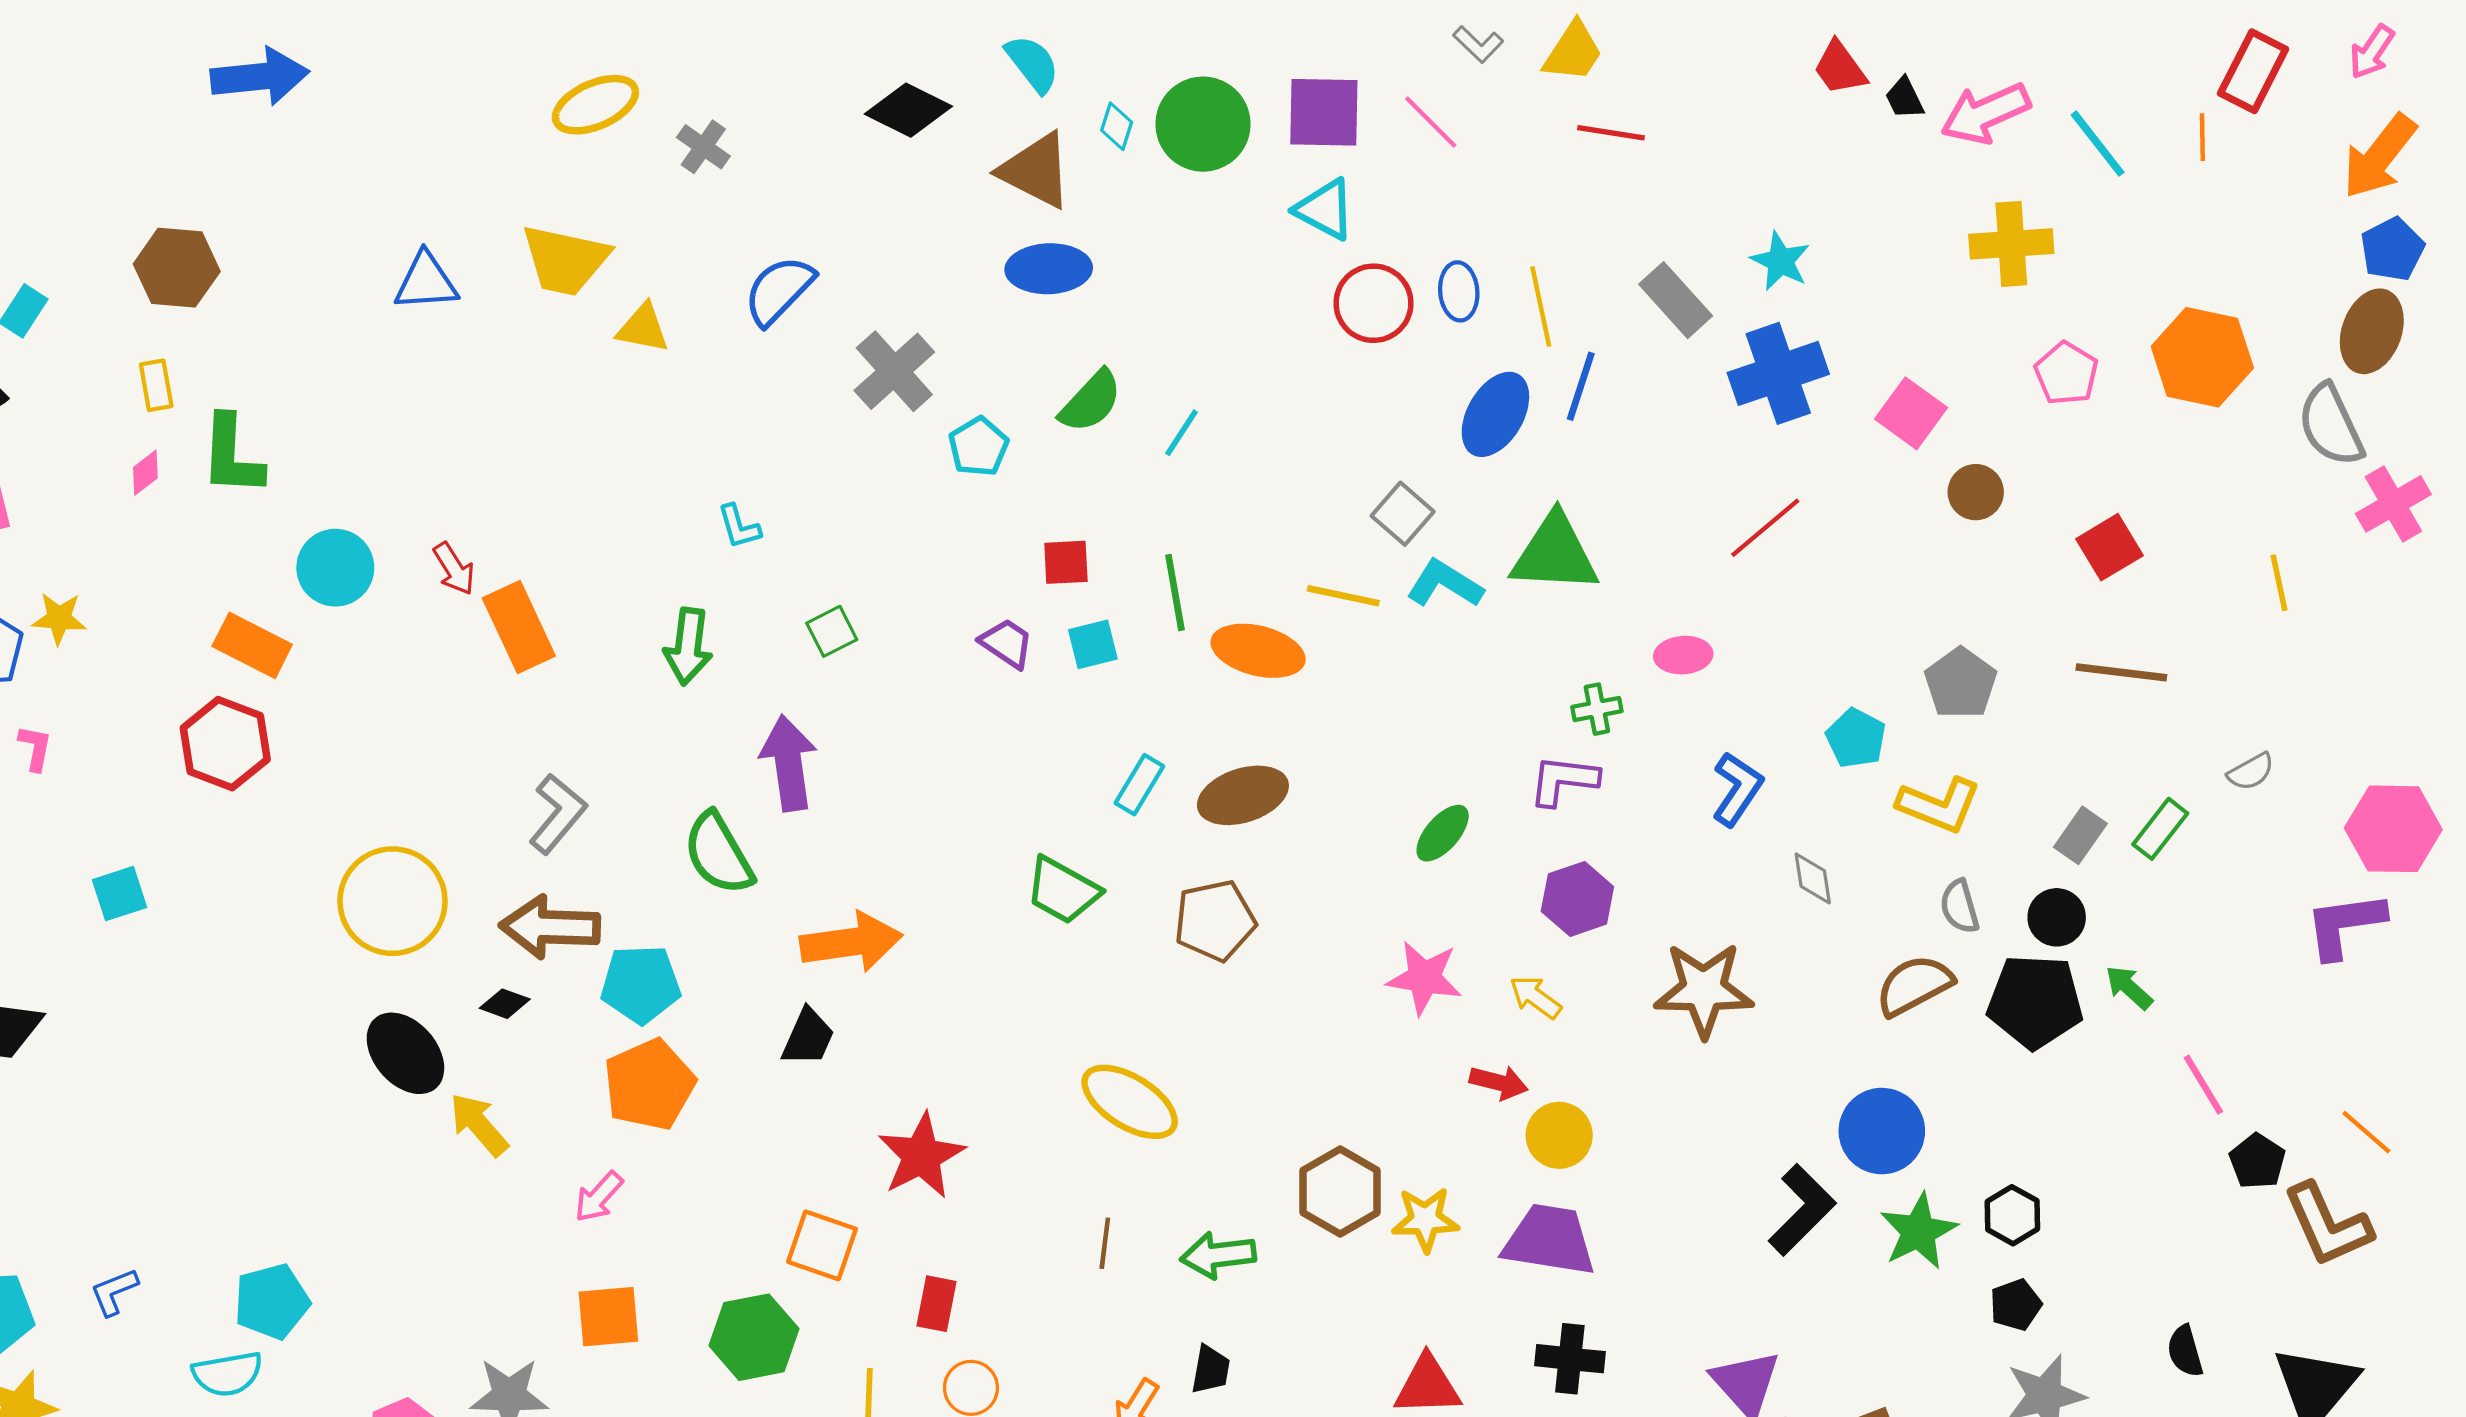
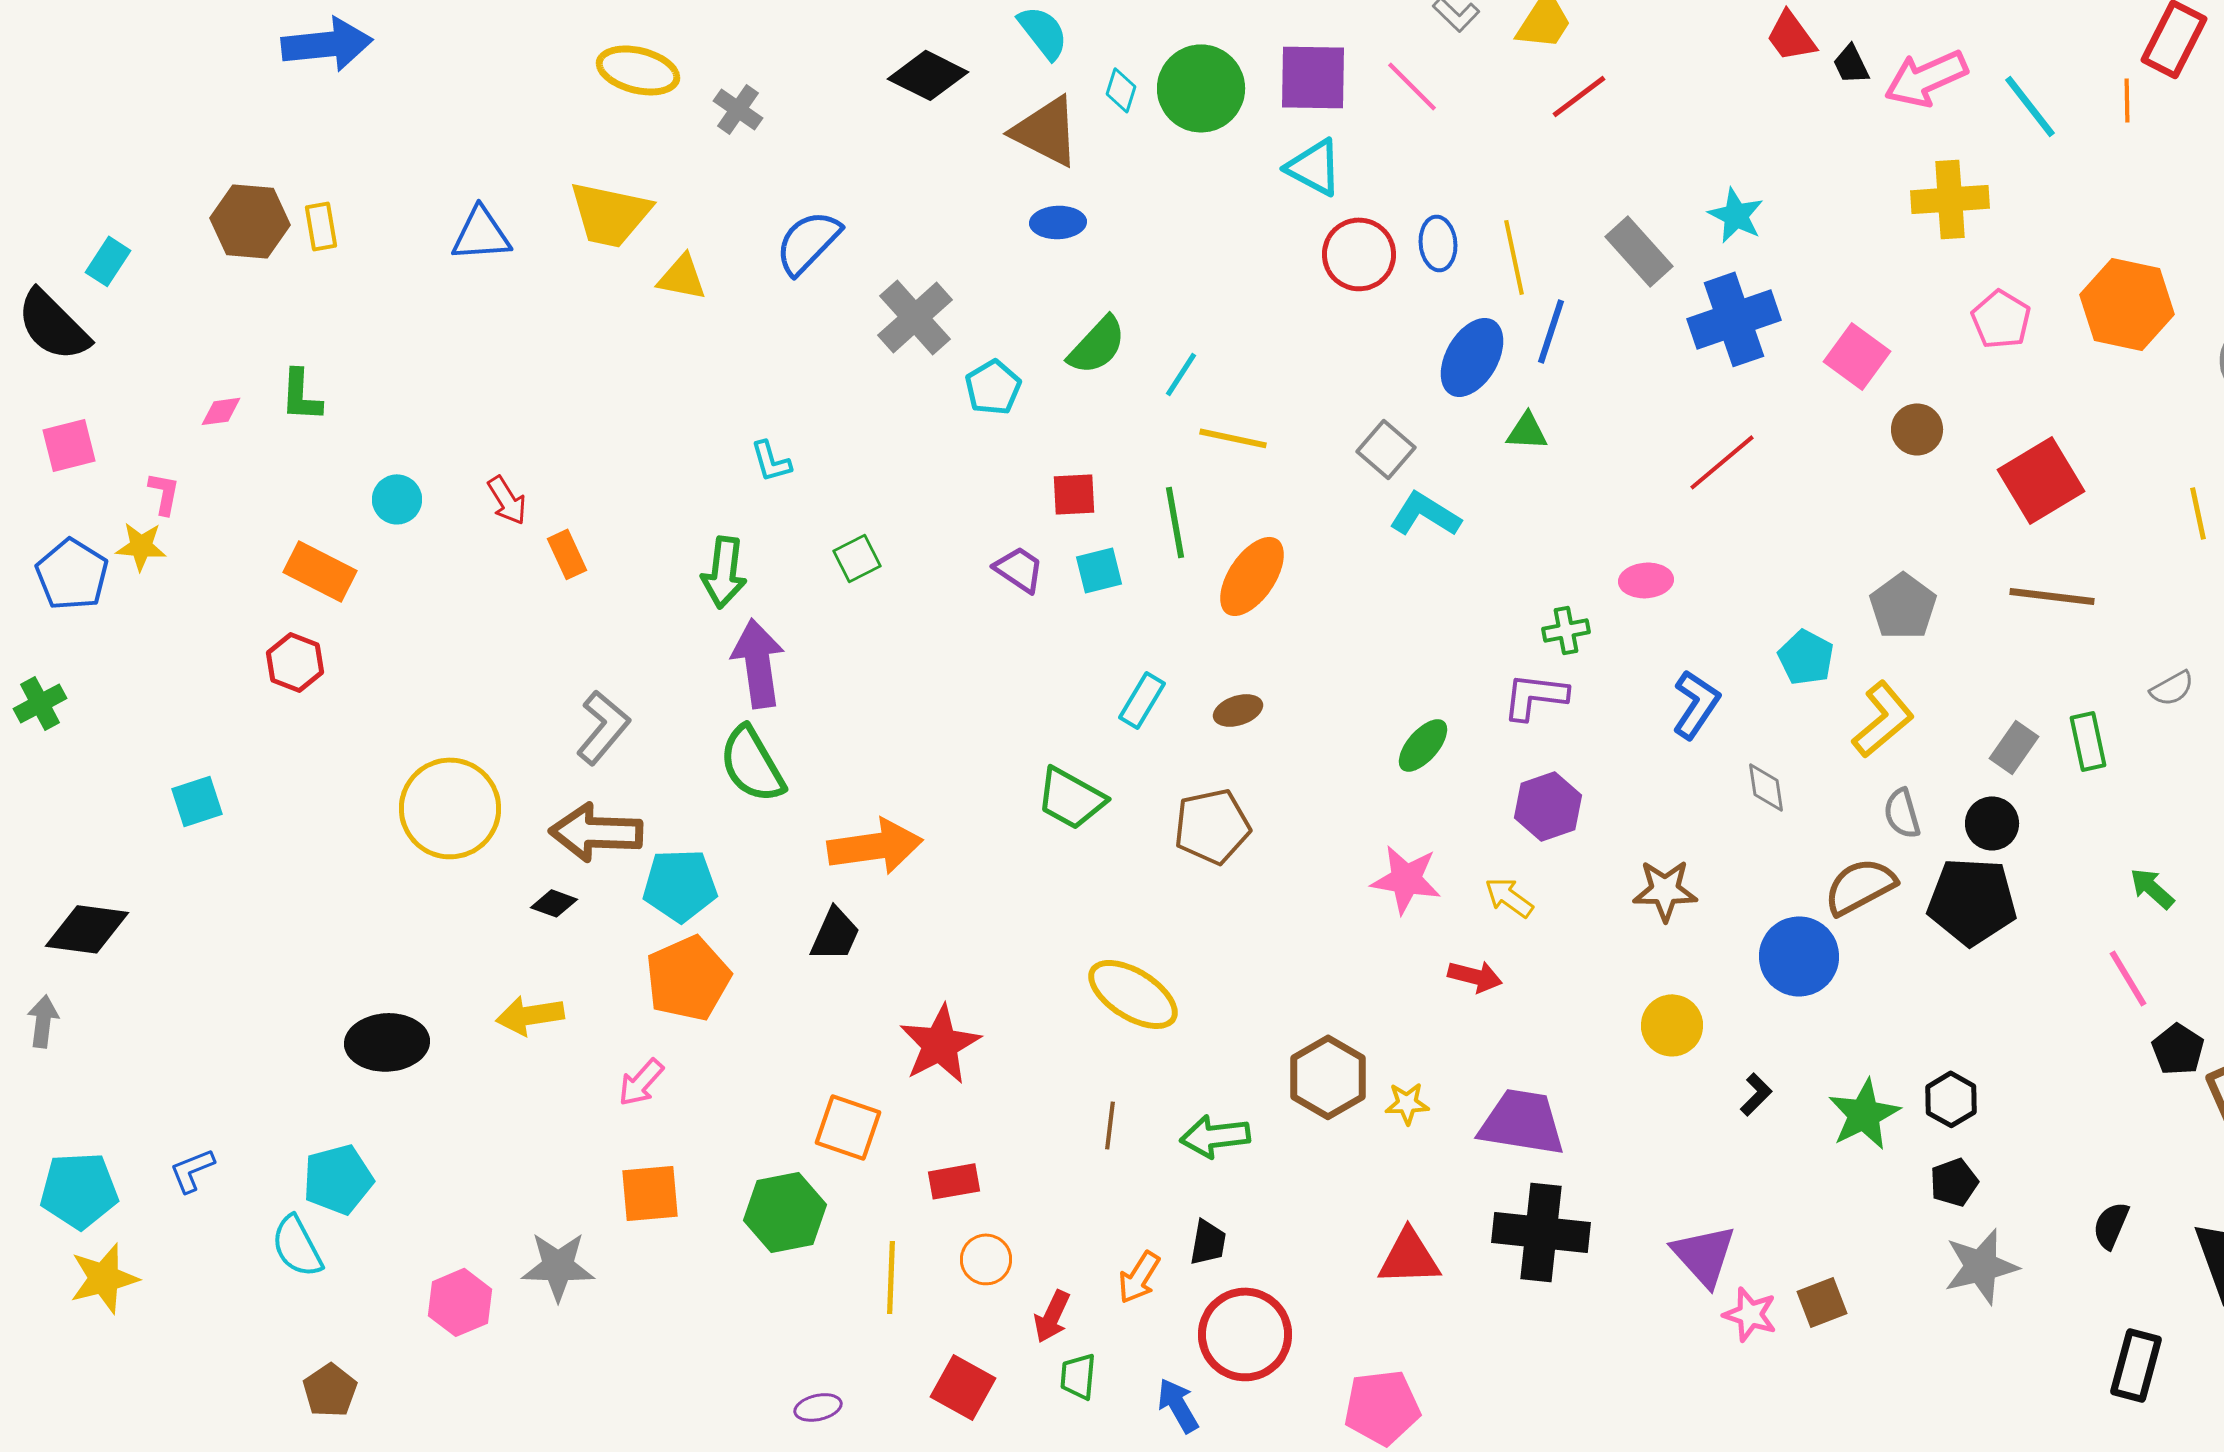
yellow ellipse: (595, 105) -> (638, 70), turned 38
red line: (1611, 133) -> (1579, 96), turned -46
blue ellipse: (1049, 269) -> (1058, 222), size x0.7
yellow rectangle: (156, 385) -> (321, 226), moved
green L-shape: (232, 455) -> (301, 395), size x0.7
pink diamond: (145, 473) -> (221, 411), turned 30
red square: (2110, 547) -> (2041, 480), size x1.4
green triangle: (1555, 554) -> (1527, 431), moved, size x0.5
cyan circle: (335, 568) -> (397, 499), size x0.7
yellow line: (1343, 596) -> (1233, 438), moved
orange rectangle: (519, 627) -> (567, 554), size x0.6
orange ellipse: (1258, 651) -> (1252, 576), turned -70
red hexagon: (225, 744) -> (295, 662), size x0.7
pink L-shape: (35, 748) -> (164, 493), moved
purple arrow: (789, 763) -> (758, 663), moved
brown ellipse: (1243, 795) -> (1238, 710), size x0.6
yellow L-shape: (1939, 805) -> (1883, 719), turned -62
green rectangle: (2160, 829) -> (2088, 741), turned -50
green arrow: (2129, 987) -> (2152, 888), moved
brown star: (1704, 990) -> (1665, 890), size x0.7
black ellipse: (405, 1053) -> (387, 1042), moved, turned -52
yellow arrow: (479, 1125) -> (530, 1015), turned -58
blue circle: (1882, 1131) -> (1799, 956), moved
yellow circle: (1559, 1135) -> (1672, 1025), moved
black L-shape: (1802, 1210) -> (1756, 1094), size x0.5
yellow star: (1425, 1220) -> (1407, 1103), size x0.7
red rectangle: (936, 1304) -> (954, 1181), turned 69
black semicircle: (2185, 1351) -> (2111, 1225), turned 39
black cross: (1570, 1359) -> (1541, 1232), size x1.5
cyan semicircle: (227, 1374) -> (297, 1246), turned 72

